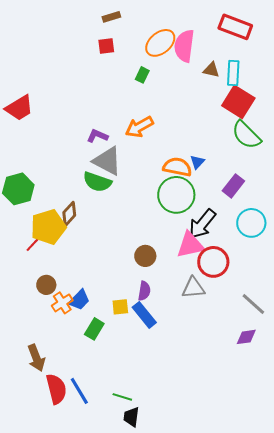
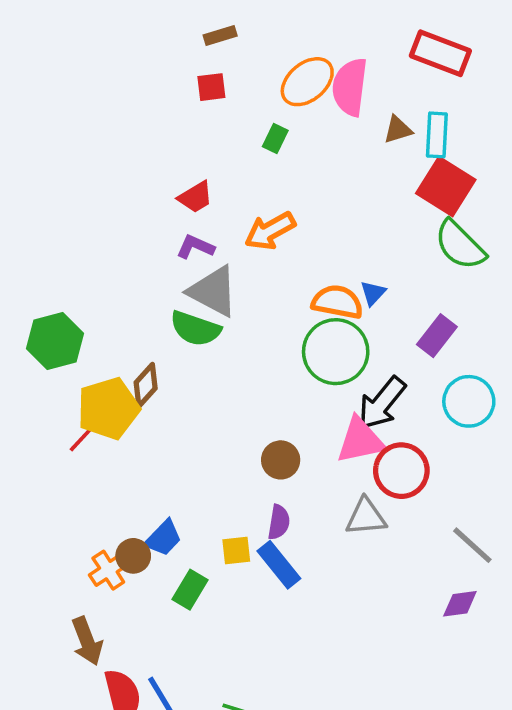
brown triangle: (211, 70) -> (398, 130), turned -30
red trapezoid: (19, 108) -> (195, 197), moved, size x0.7
brown circle: (46, 285) -> (133, 556), moved
orange cross: (62, 303) -> (108, 570), moved

